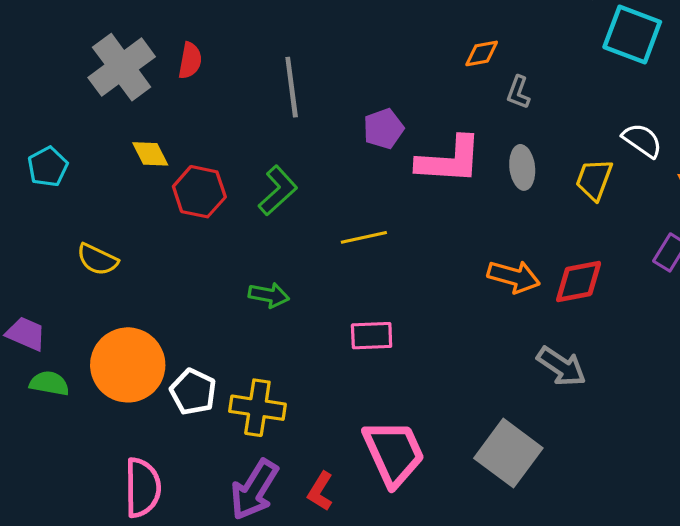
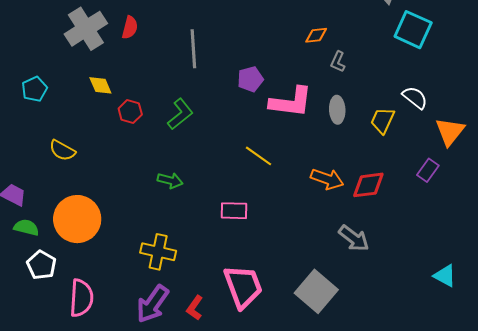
red hexagon: (199, 192) -> (130, 112), size x0.7
yellow line: (364, 237) -> (258, 156), moved, turned 44
white pentagon: (193, 392) -> (41, 265), moved

